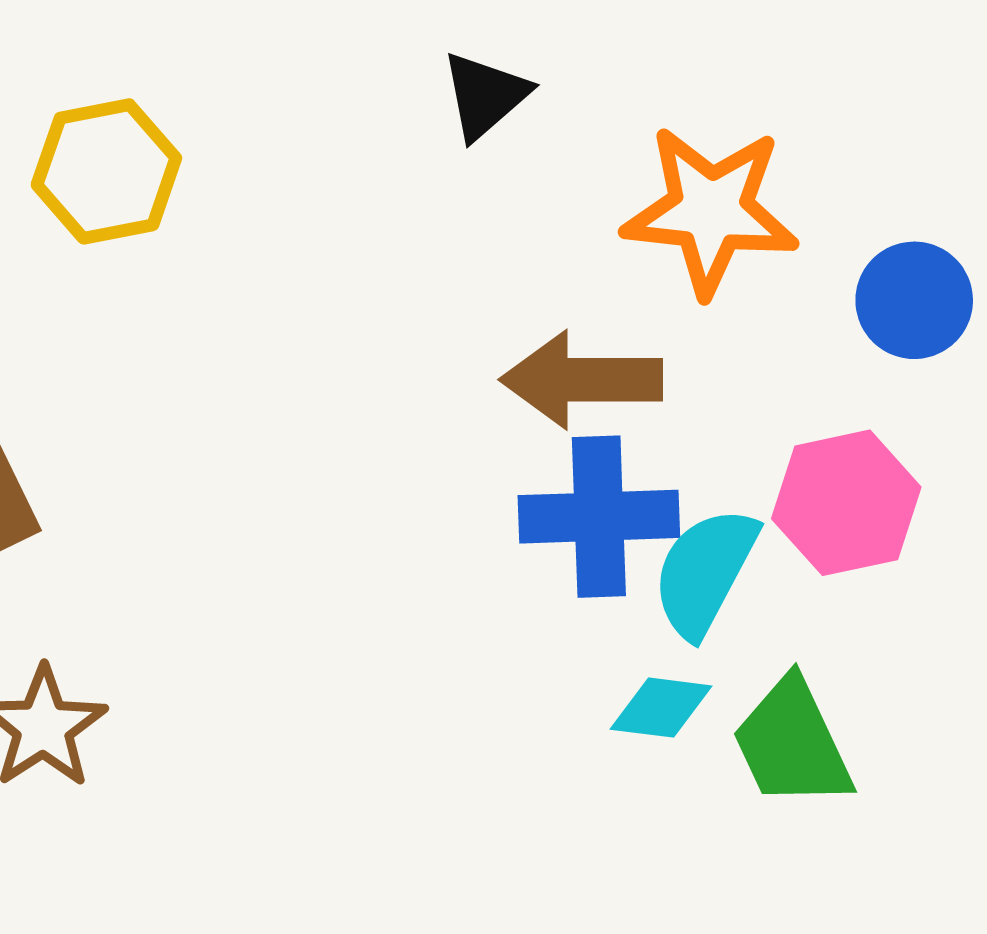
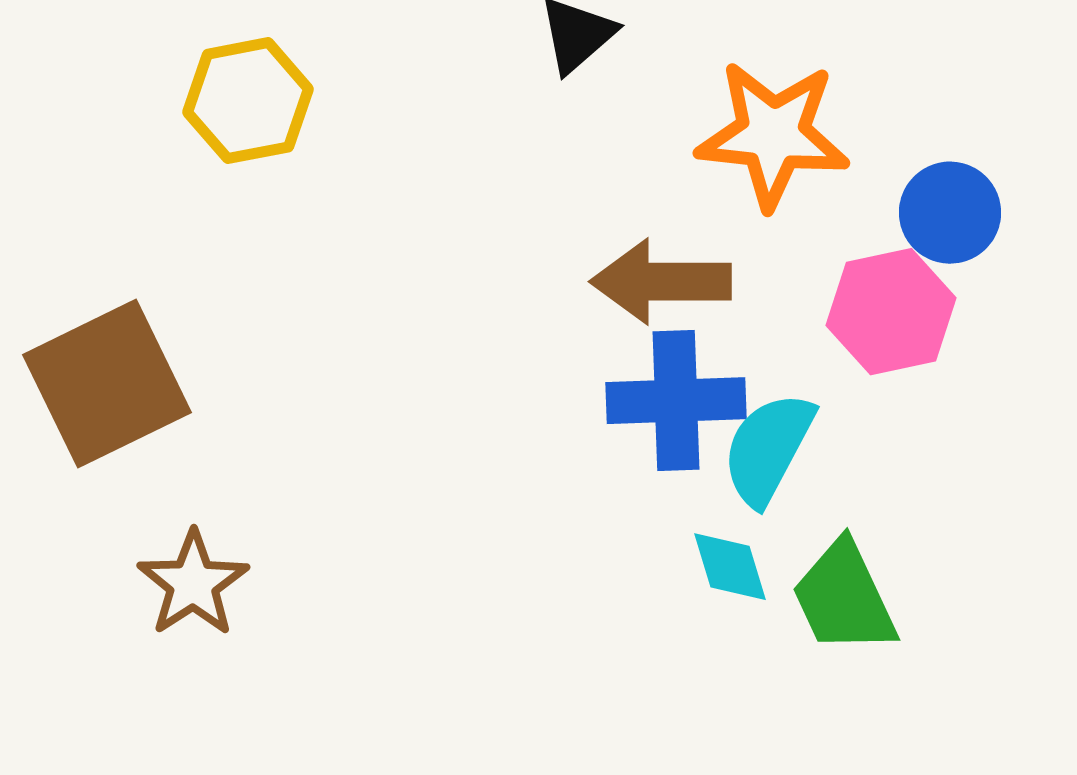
pink hexagon: (846, 503) -> (891, 312), moved
cyan diamond: (661, 708) -> (730, 567), turned 66

